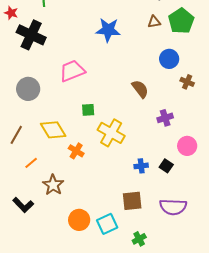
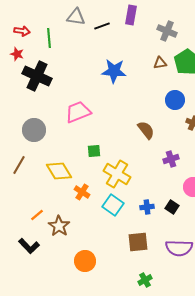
brown line: (16, 135) -> (19, 165), moved
orange line: (31, 163) -> (37, 215), moved
cyan square: (107, 224) -> (113, 205), moved, turned -30

